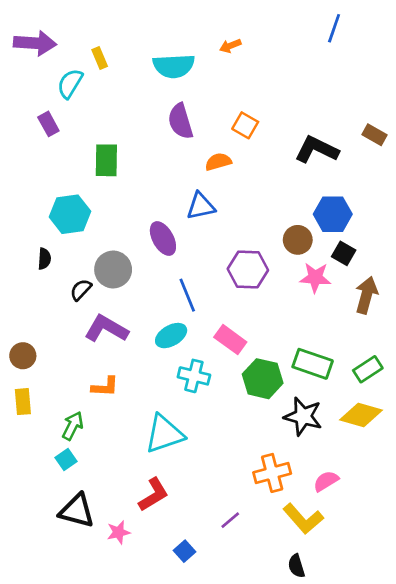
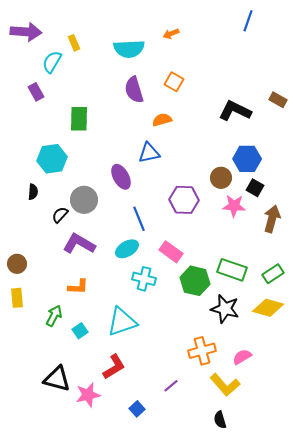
orange square: (245, 125) -> (174, 82), moved
cyan square: (66, 459) -> (80, 331), moved
pink star: (118, 532) -> (88, 395), size x1.4

